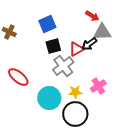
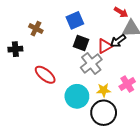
black square: (53, 46) -> (81, 43), turned 35

